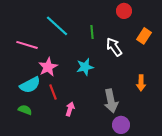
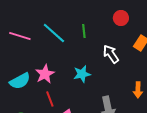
green line: (92, 32) -> (84, 31), moved
pink line: (27, 45) -> (20, 36), moved
cyan semicircle: (30, 85) -> (20, 81), moved

